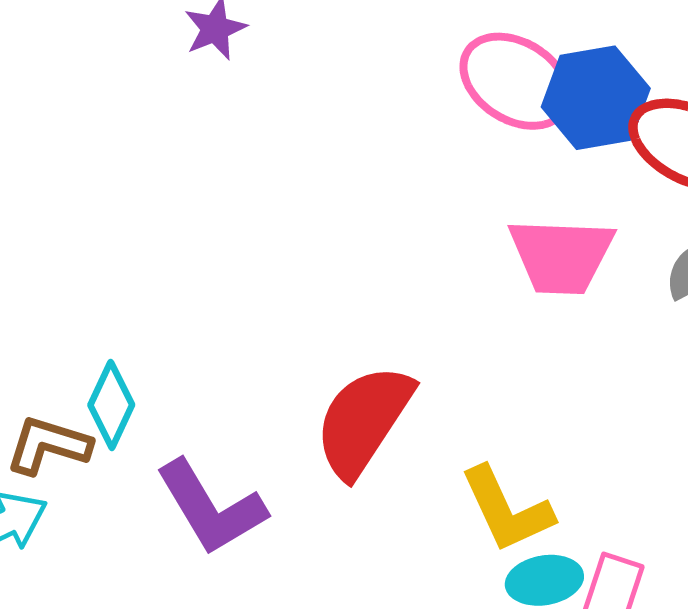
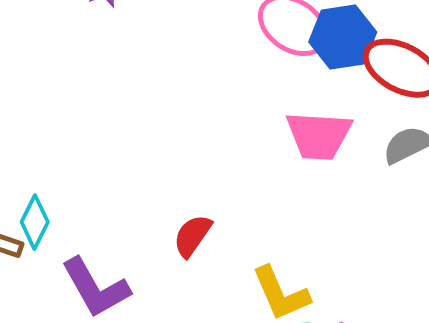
red semicircle: (364, 421) -> (192, 236), size x0.6

